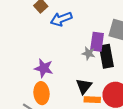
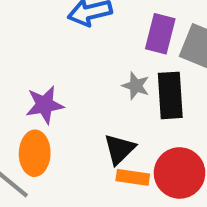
purple rectangle: (97, 42) -> (160, 34), moved
purple star: (44, 68) -> (45, 105), turned -30

